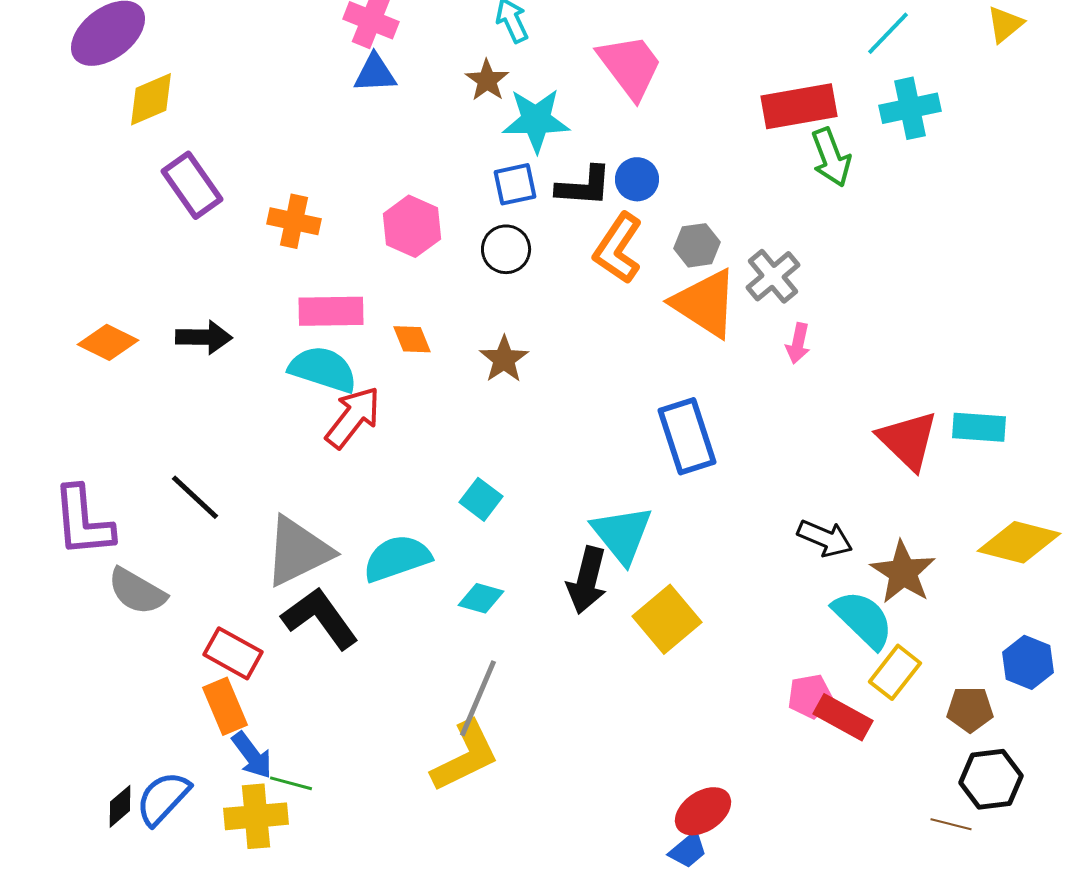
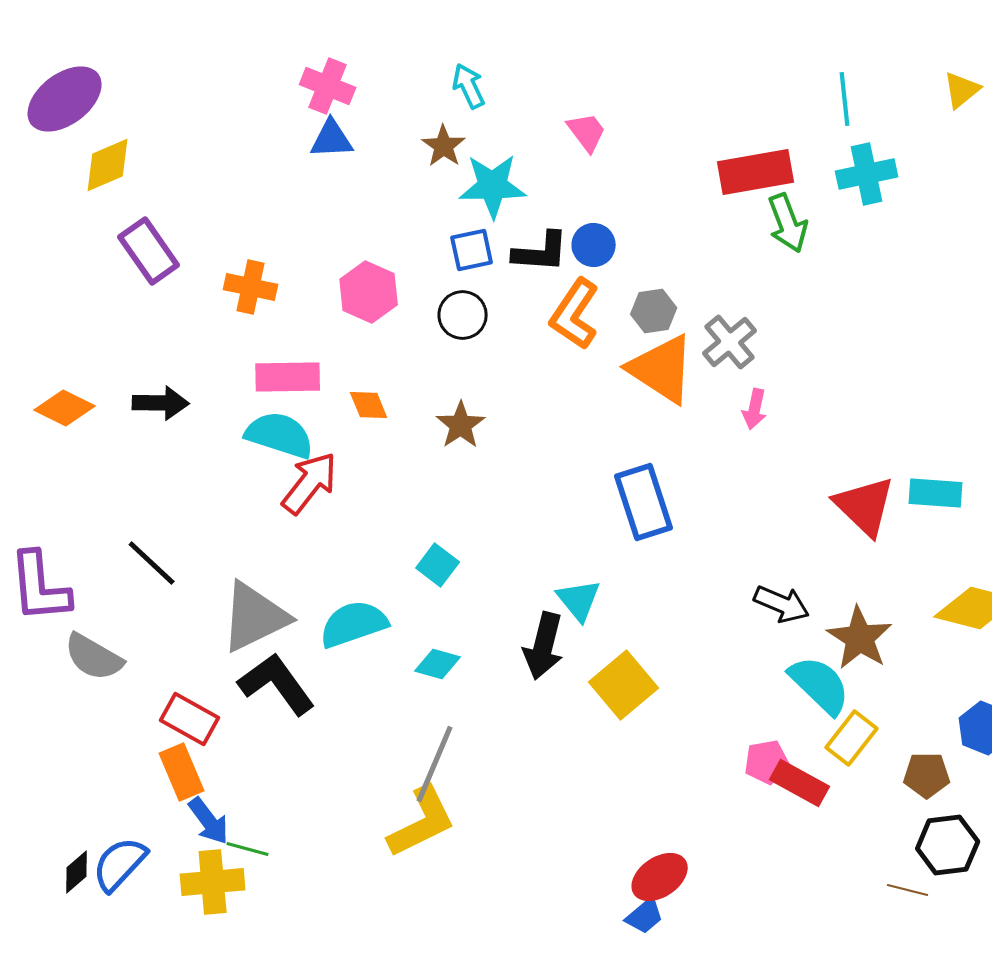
cyan line: (888, 33) -> (845, 99), turned -50
pink trapezoid: (630, 66) -> (587, 132), size x0.6
cyan triangle: (622, 534) -> (579, 600), size x0.7

